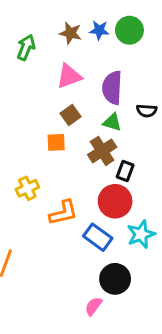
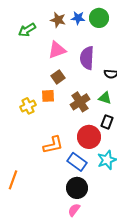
green arrow: (26, 47) -> (27, 30), turned -144
green triangle: (112, 122) -> (105, 98), moved
black rectangle: (125, 171) -> (107, 122), moved
yellow cross: (27, 188) -> (28, 106), moved
black circle: (115, 279) -> (77, 188), moved

